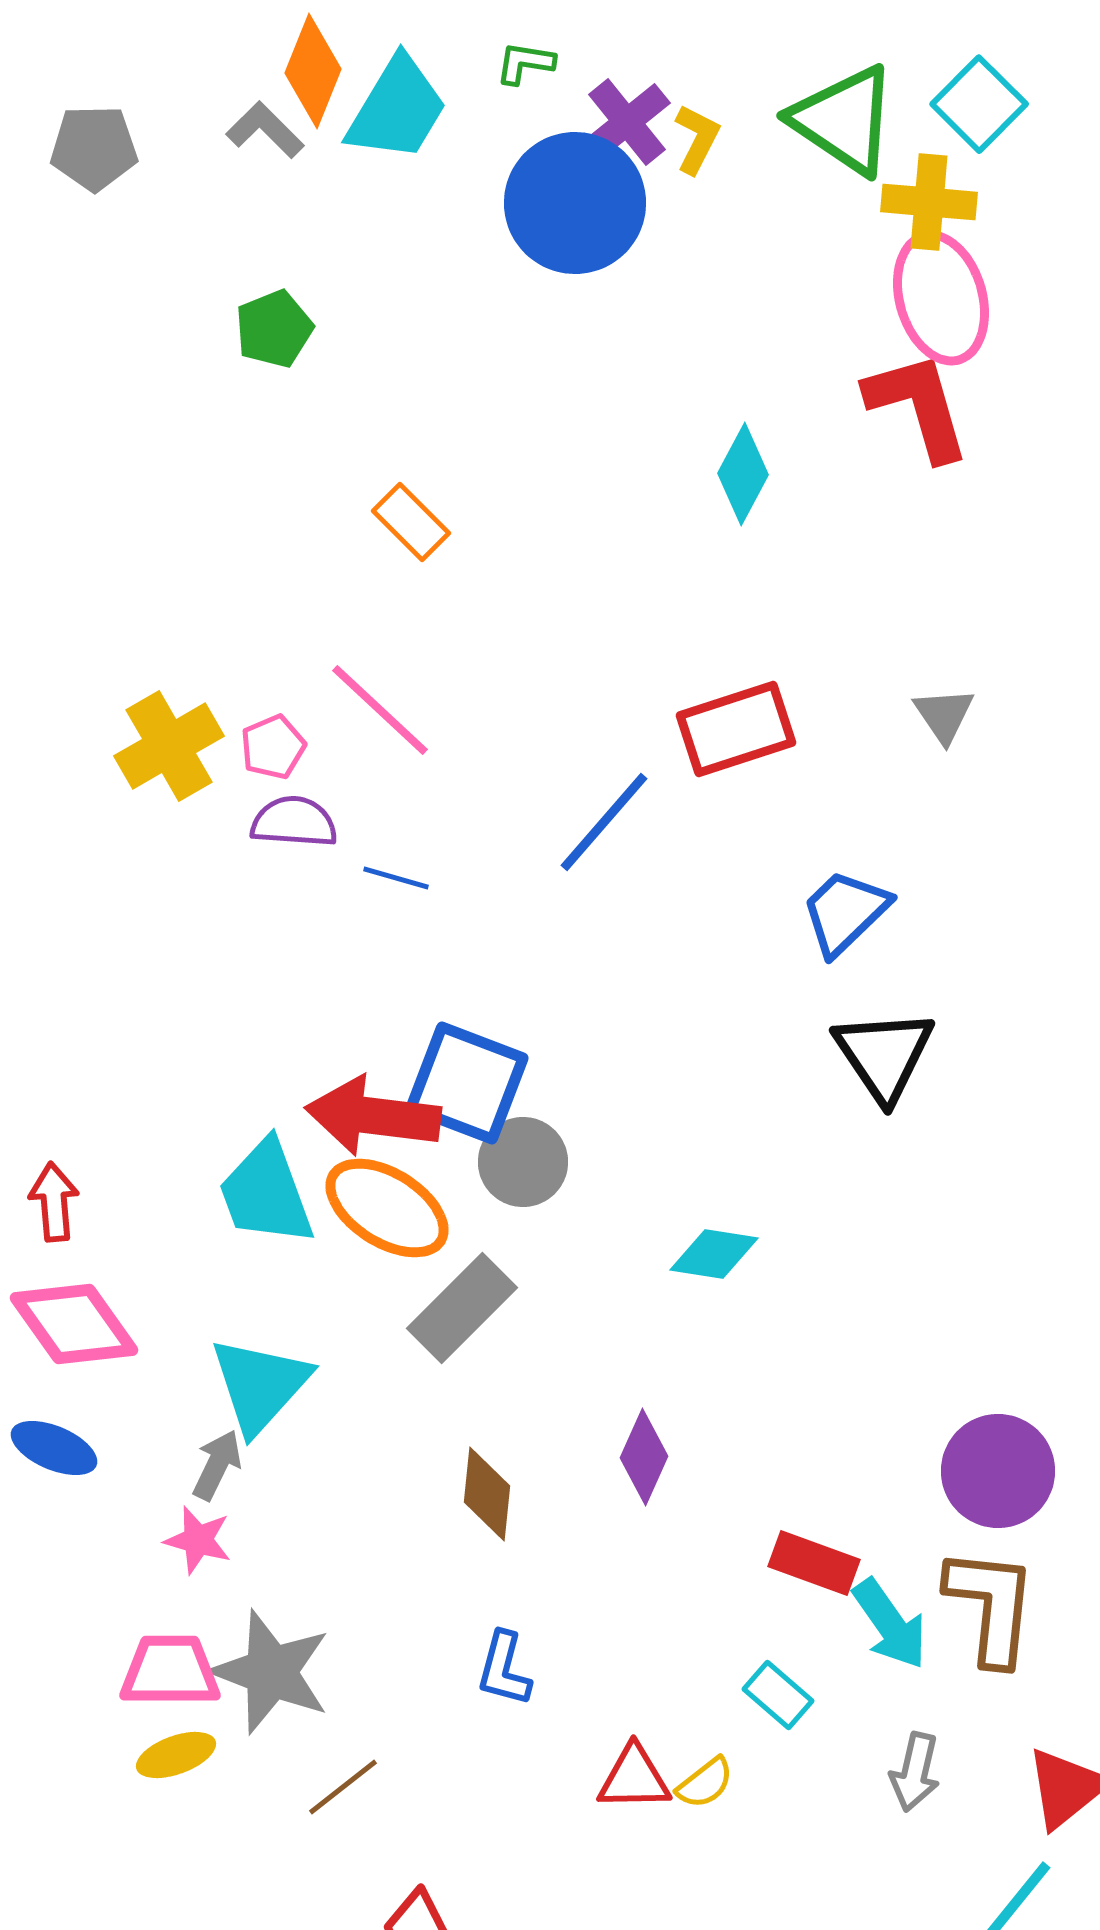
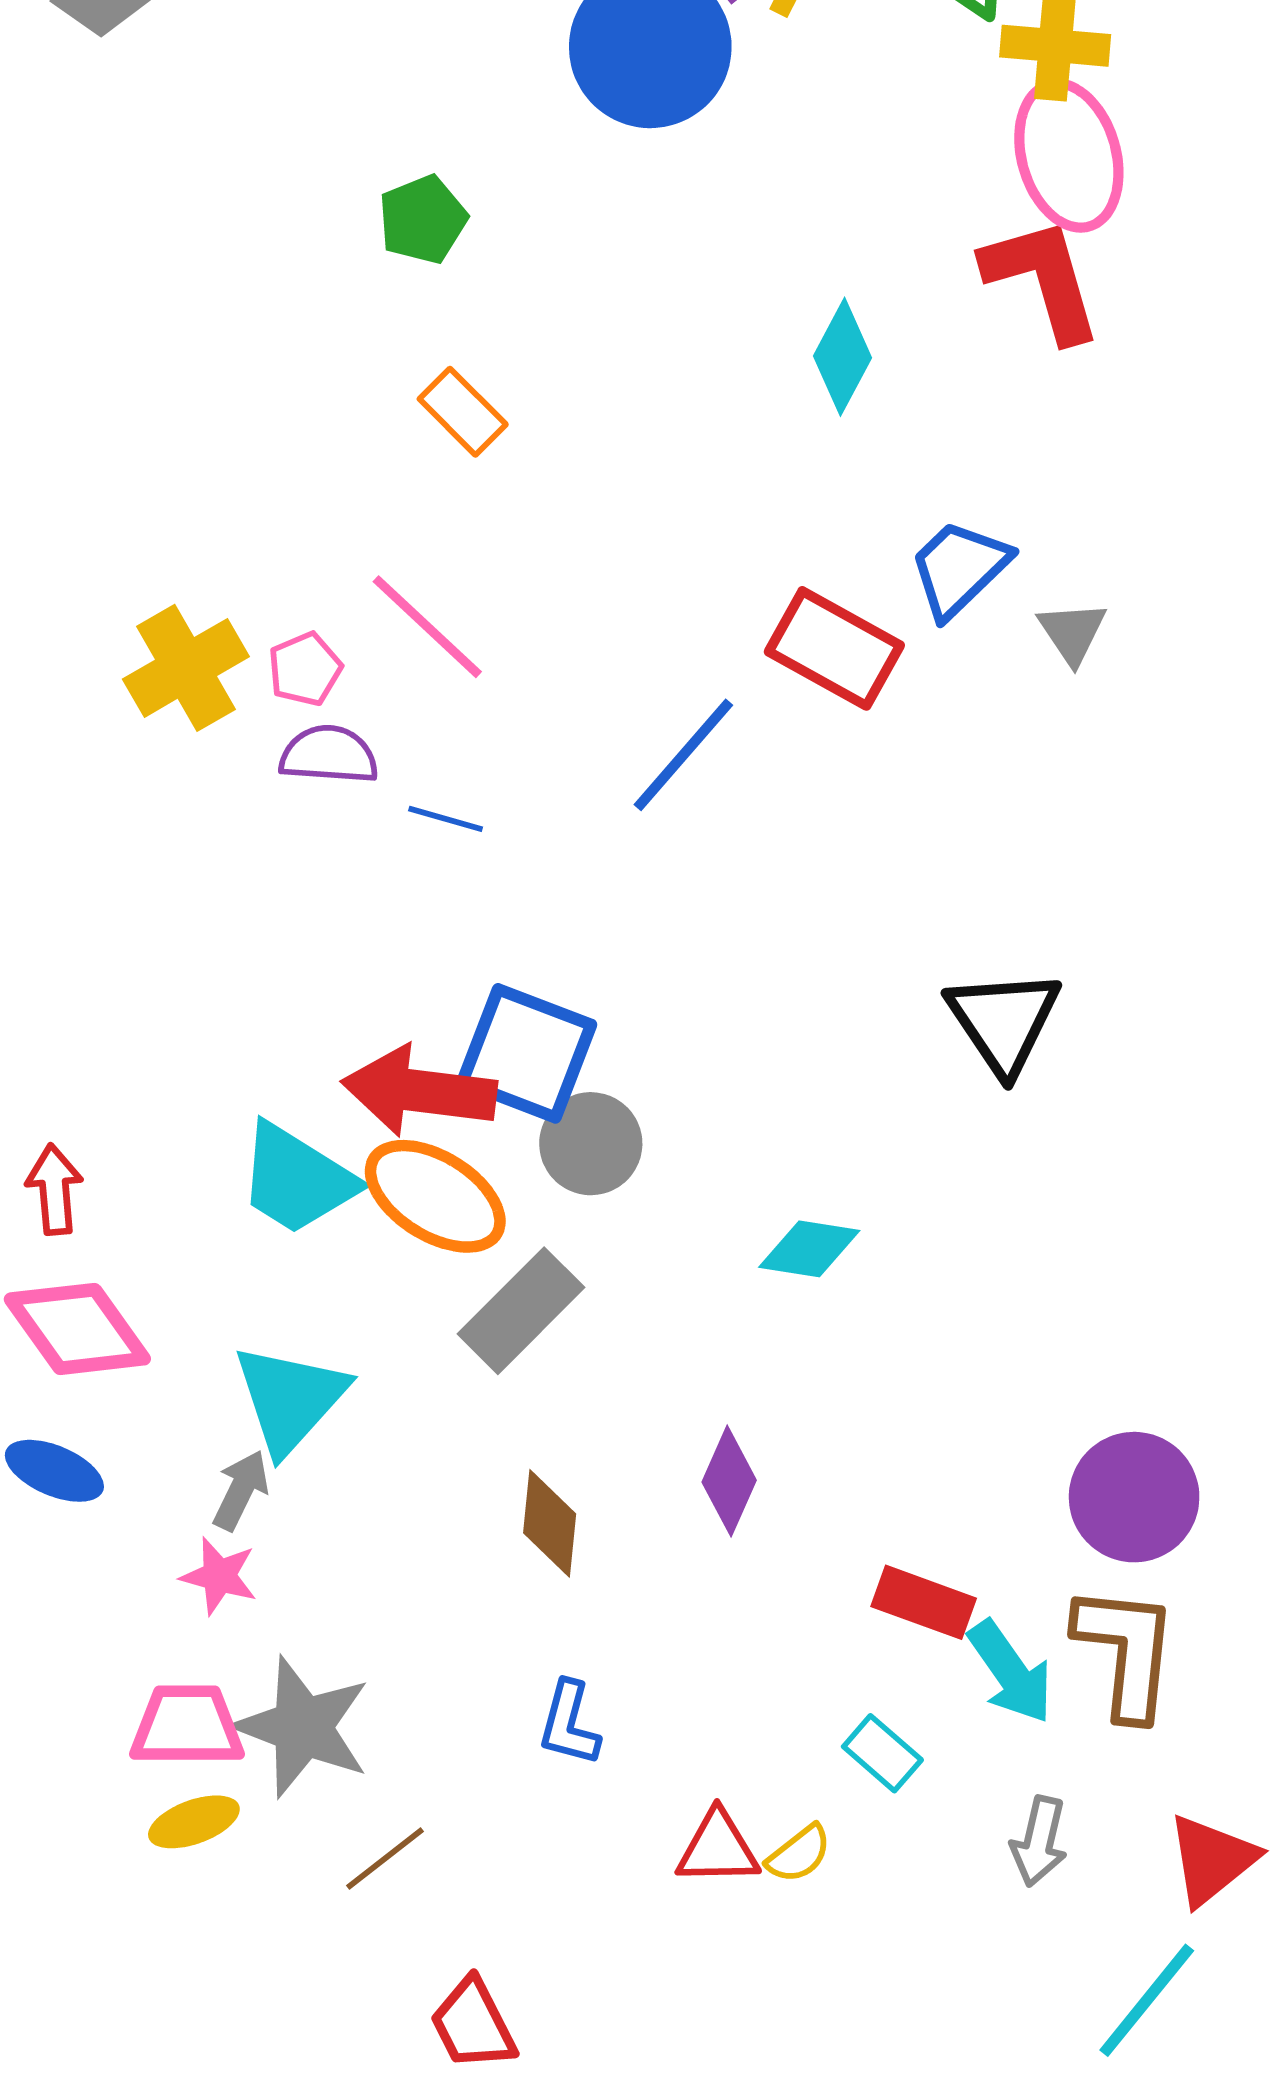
green pentagon: (274, 329) -> (423, 220), moved
red rectangle: (736, 729) -> (834, 648), turned 47
blue trapezoid: (845, 912) -> (959, 568), moved
cyan trapezoid: (266, 1193) -> (297, 1179), turned -38

